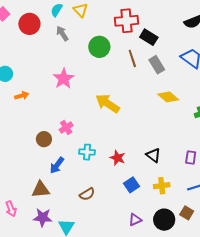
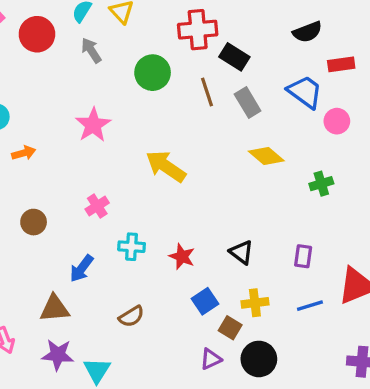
brown circle: (44, 139) -> (34, 222), moved
brown square: (187, 213) -> (230, 328), moved

